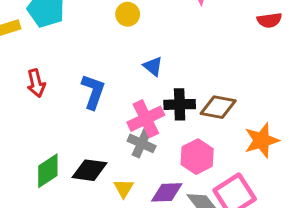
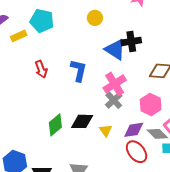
blue triangle: (153, 66) -> (115, 50), size x1.6
black cross: (180, 104) -> (131, 41), moved
gray cross: (142, 143) -> (114, 100), turned 30

